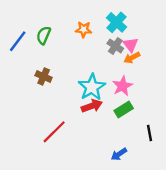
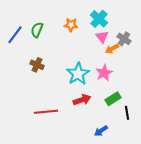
pink triangle: (131, 45) -> (102, 37), moved
gray cross: (115, 46) -> (124, 39), moved
red arrow: (92, 106) -> (82, 100), moved
green rectangle: (124, 109) -> (113, 99), moved
red line: (54, 132) -> (46, 112), turned 40

